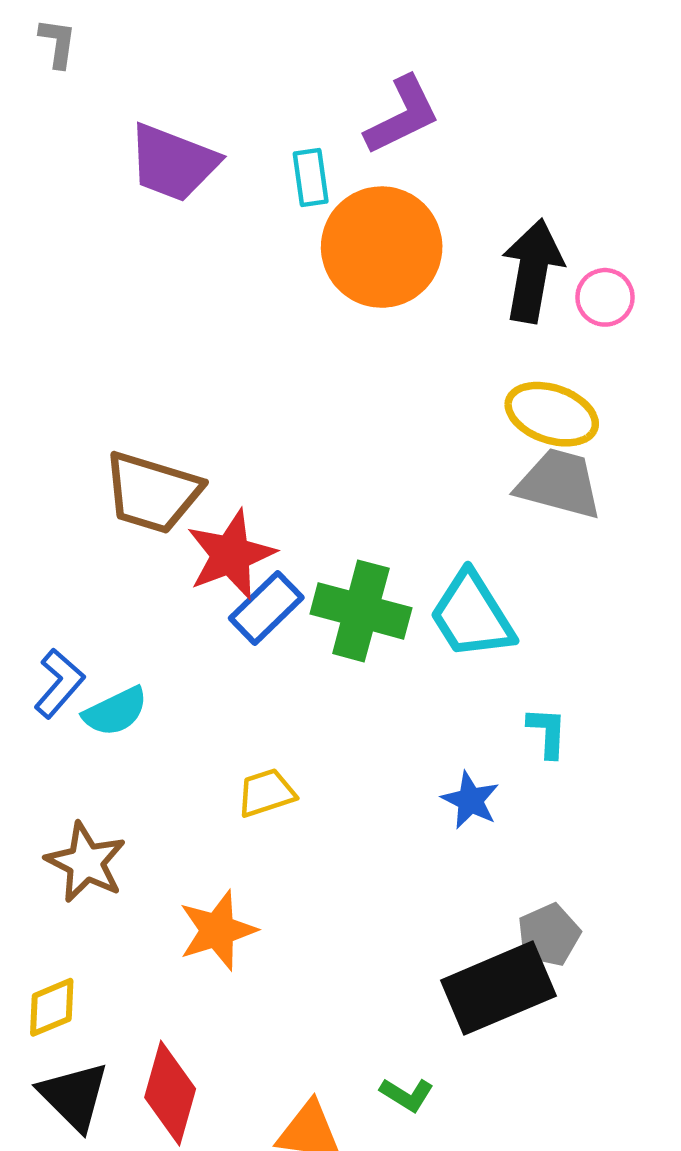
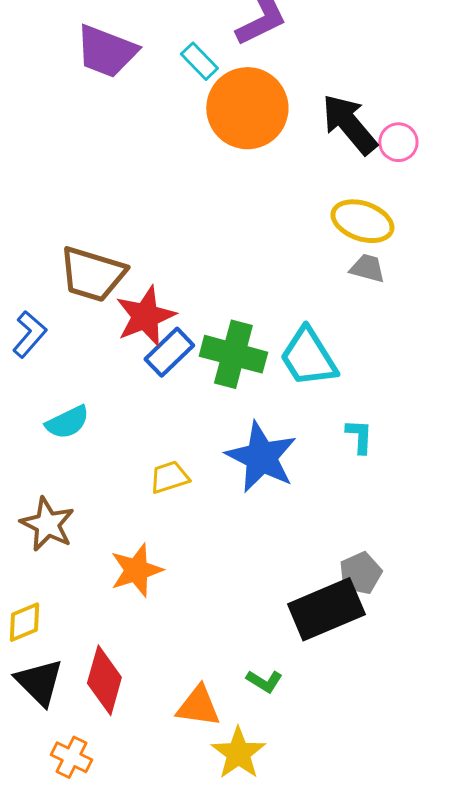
cyan rectangle: (311, 178) -> (199, 61), turned -36
black arrow: (533, 271) -> (349, 124), turned -50
gray trapezoid: (559, 484) -> (367, 268), size x0.6
blue L-shape: (59, 683) -> (29, 334), moved
blue star: (470, 800) -> (261, 457), moved, size x1.8

